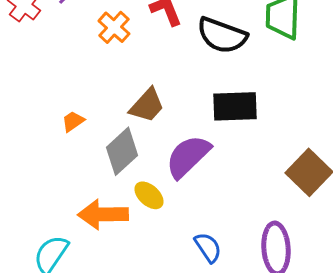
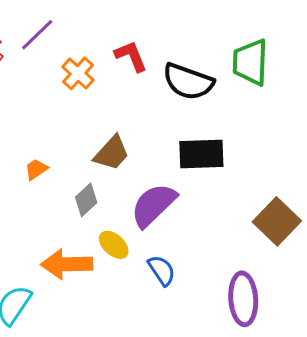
gray diamond: (122, 151) -> (86, 200), size x0.7
blue semicircle: (208, 247) -> (162, 270), moved

